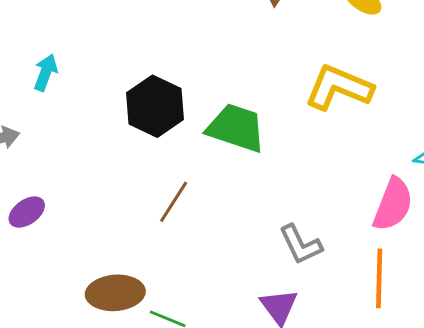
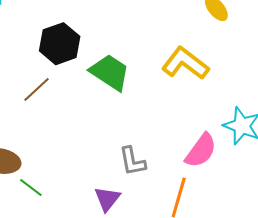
brown line: (174, 202) -> (37, 89), moved

